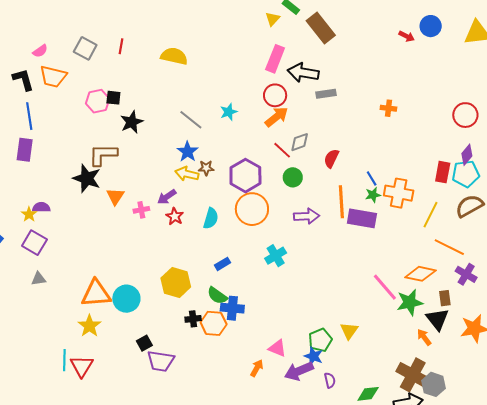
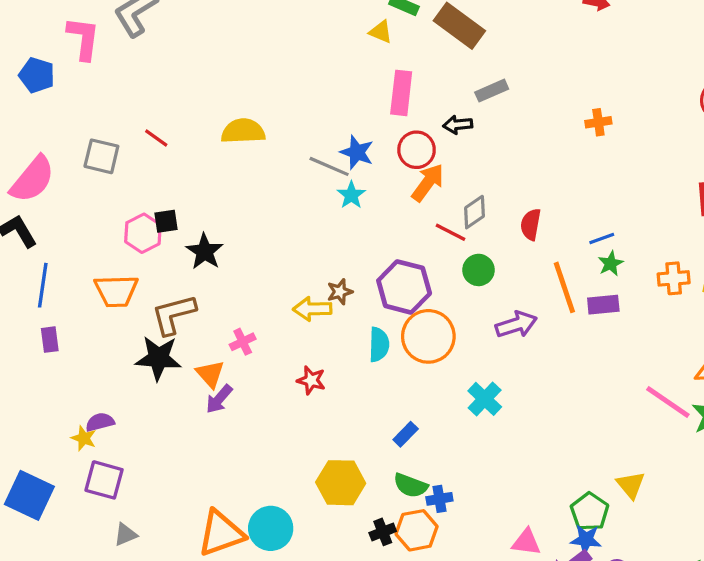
yellow triangle: (273, 19) -> (381, 32), turned -35
red line: (121, 46) -> (156, 138), turned -49
pink semicircle: (40, 51) -> (32, 179), size x2.0
black arrow: (303, 73) -> (458, 125), moved, size x0.6
orange trapezoid: (53, 76) -> (116, 291), moved
gray rectangle: (326, 94) -> (492, 91), moved
blue line: (29, 116) -> (43, 285), turned 32
gray line: (191, 120) -> (329, 166), moved
purple rectangle: (25, 150) -> (50, 340), size x0.7
blue star: (188, 152) -> (357, 152), moved
blue line: (372, 178) -> (602, 238), turned -63
orange cross: (399, 193) -> (674, 278), moved, size x0.7
purple arrow: (167, 197) -> (219, 399), moved
pink cross: (141, 210) -> (243, 342), moved
cyan semicircle: (211, 218) -> (379, 345), moved
purple rectangle: (362, 218) -> (603, 305), size x0.7
blue cross: (232, 308) -> (439, 499), size x0.7

